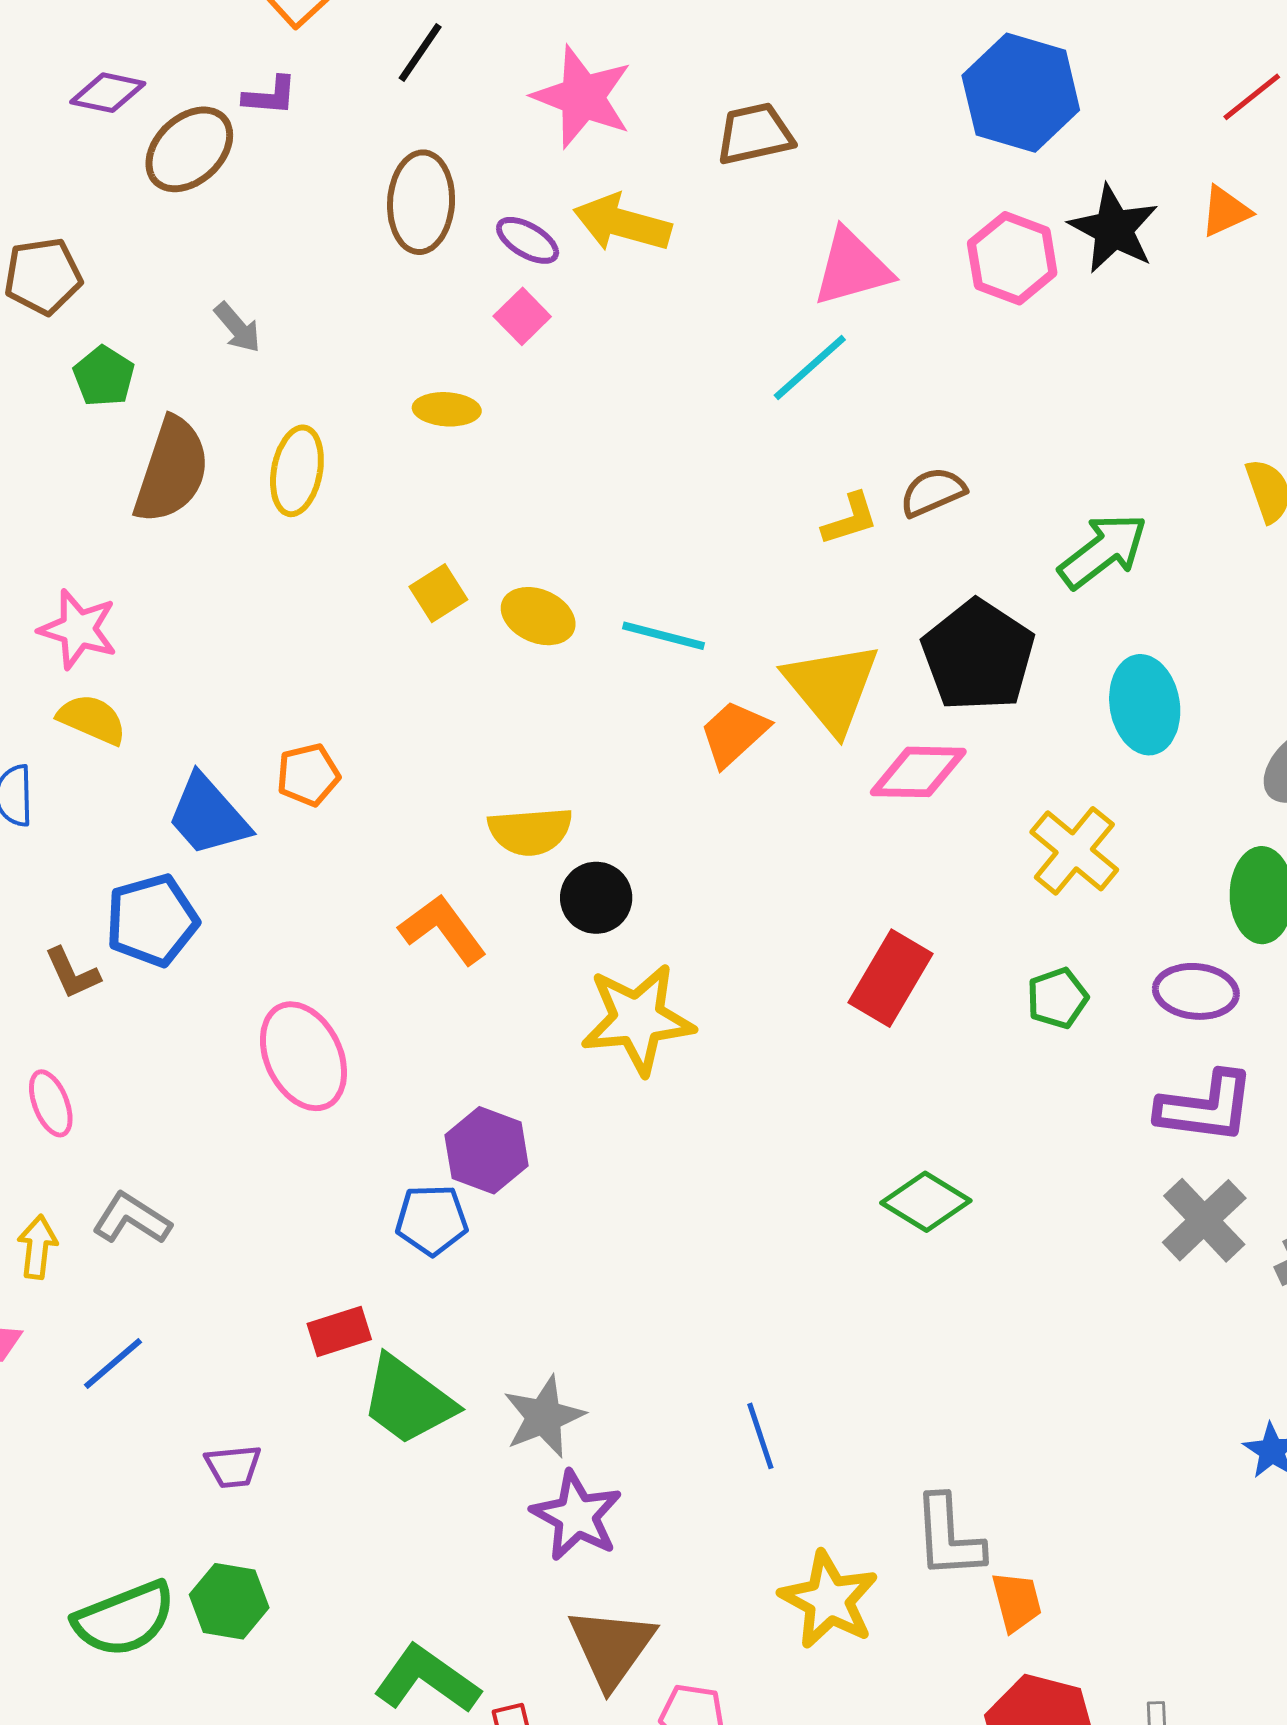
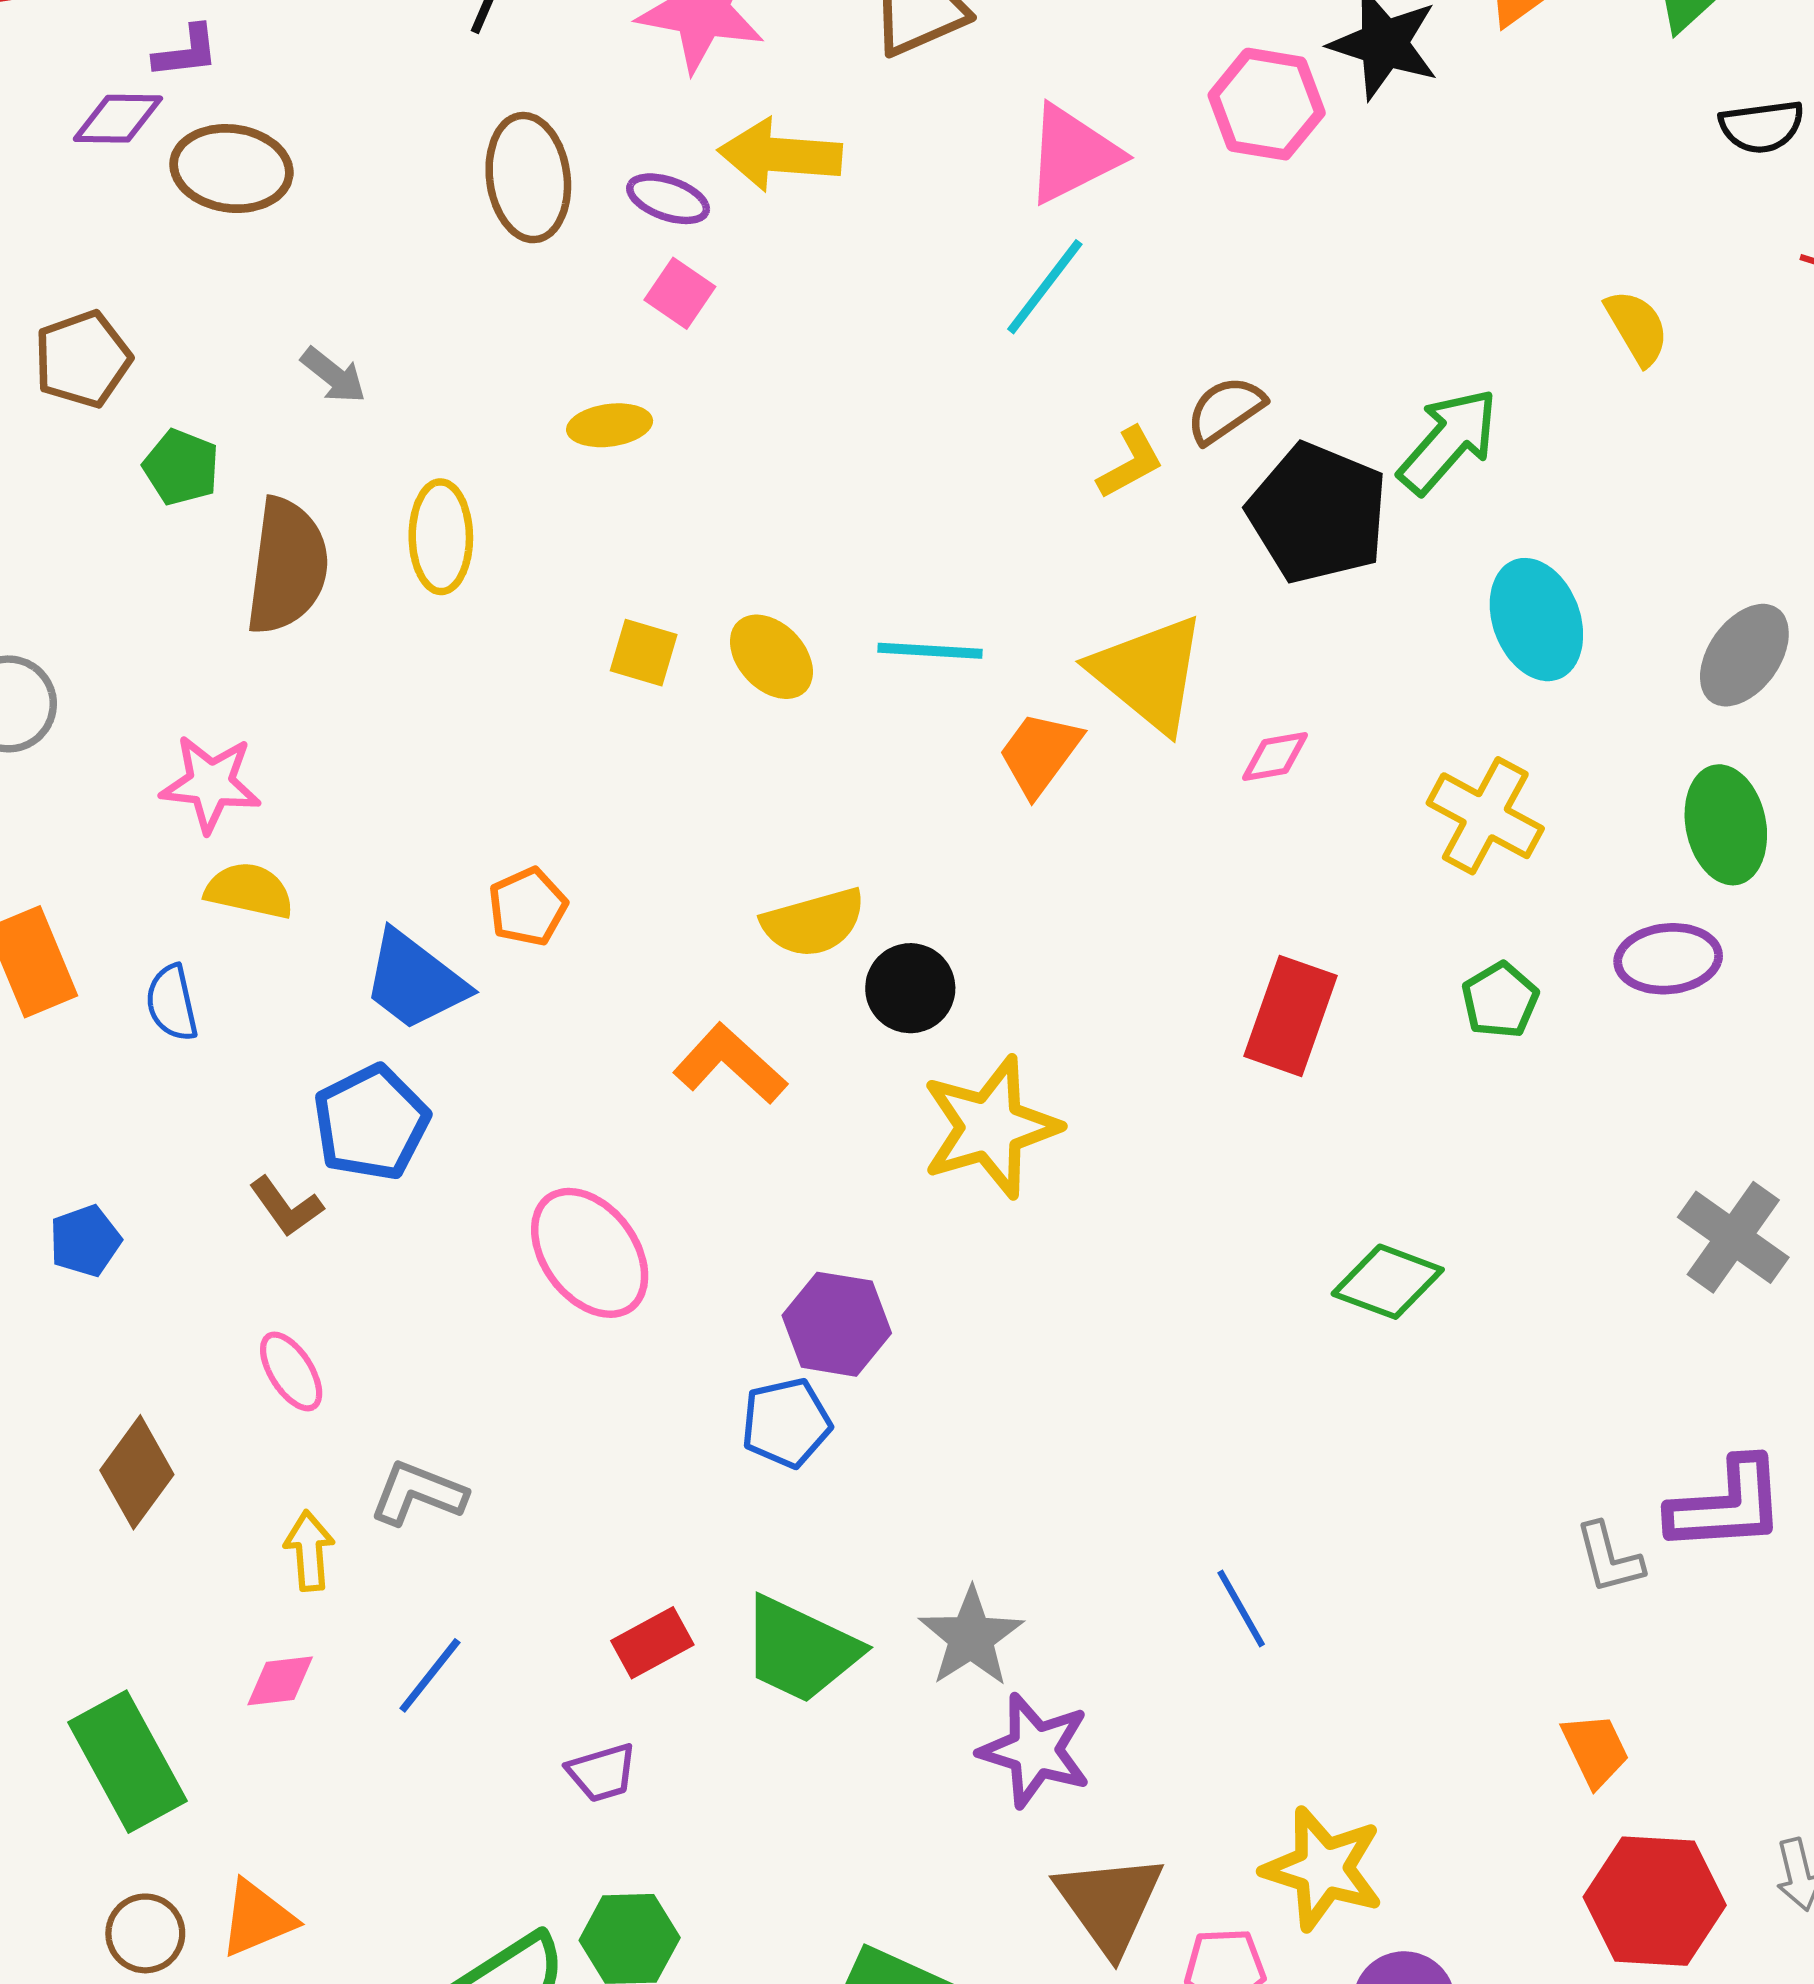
purple L-shape: (270, 96) -> (186, 52), moved
brown ellipse: (189, 149) -> (231, 169), turned 62
yellow square: (438, 593) -> (644, 653), turned -30
yellow ellipse: (538, 616) -> (771, 657), turned 34
black pentagon: (978, 656) -> (1318, 513), moved
pink diamond: (918, 772) -> (1275, 756), size x0.6
purple L-shape: (1206, 1107) -> (1727, 1505), moved
red rectangle: (339, 1332) -> (652, 1643), moved
gray L-shape: (949, 1537) -> (1609, 1558), moved, size x0.7
yellow star: (829, 1600) -> (1323, 1869), moved

